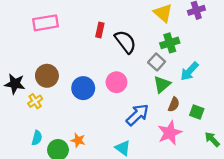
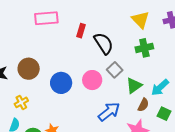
pink rectangle: (46, 23) -> (46, 18), moved
gray square: (157, 62) -> (115, 70), moved
cyan arrow: (189, 71) -> (160, 88), moved
yellow cross: (35, 101) -> (21, 102), moved

